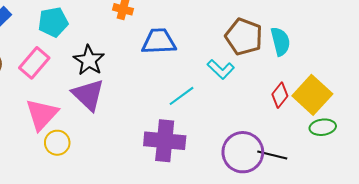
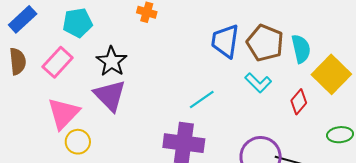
blue trapezoid: (159, 41) -> (225, 41), moved, turned -81
cyan L-shape: (221, 69) -> (258, 83), moved
yellow square: (312, 95) -> (331, 74), moved

